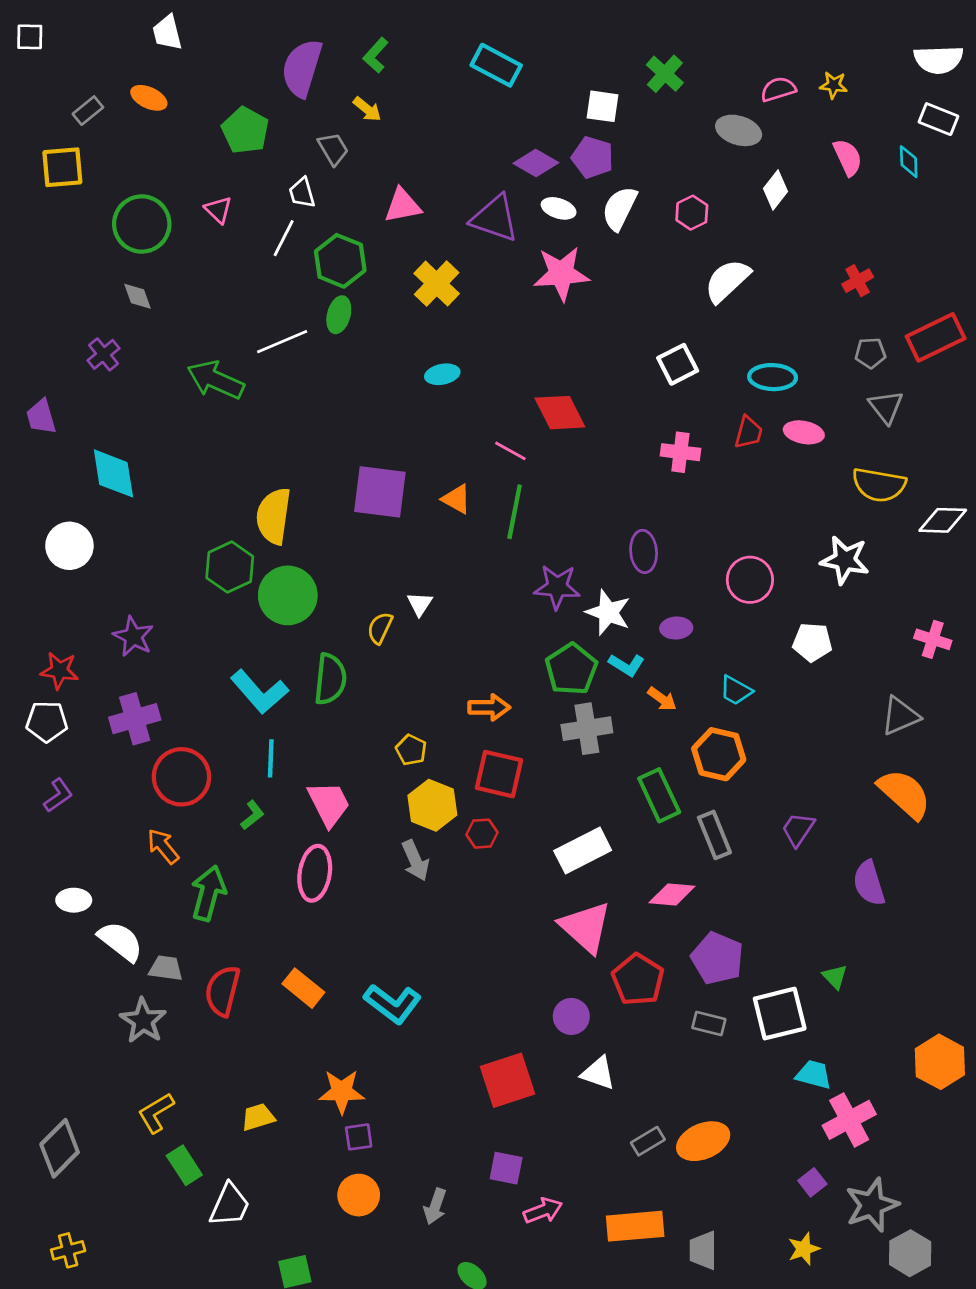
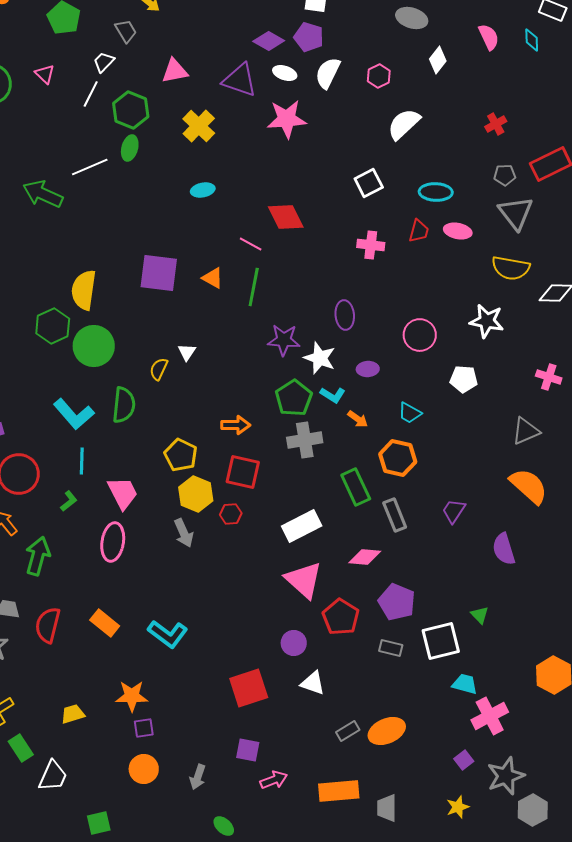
white trapezoid: (302, 193) -> (104, 62), turned 60
gray triangle: (886, 407) -> (516, 213), size x1.4
yellow pentagon: (411, 750) -> (181, 455), size x1.5

